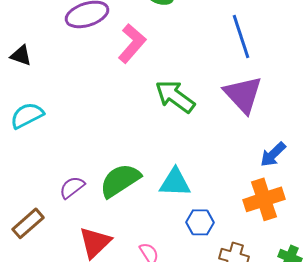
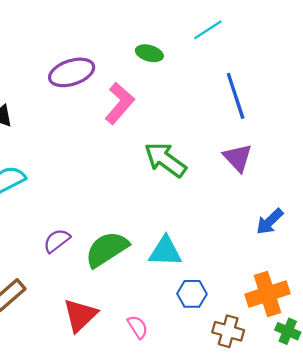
purple triangle: (243, 94) -> (238, 158), size x0.7
purple semicircle: (72, 187) -> (57, 241), moved
orange cross: (264, 199) -> (268, 294), moved

